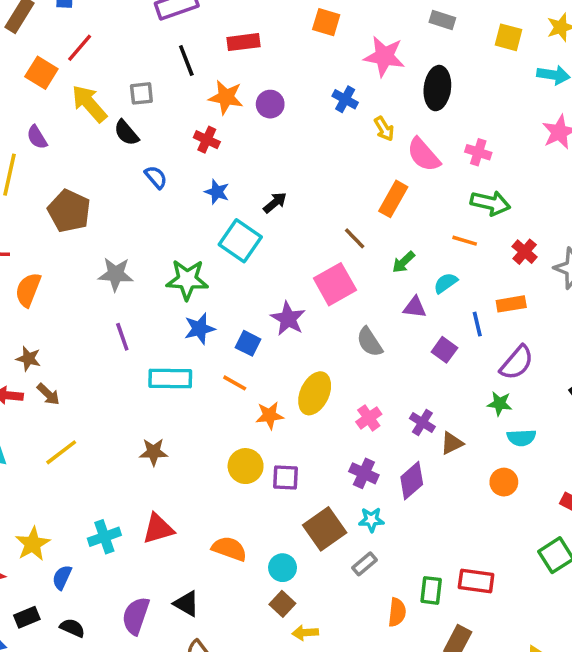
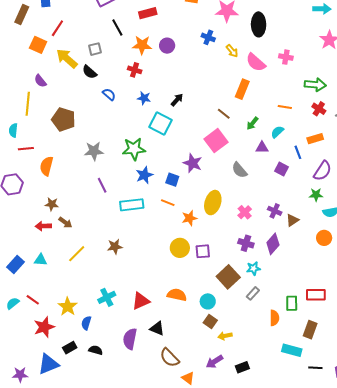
green arrow: (490, 203) -> (315, 85), moved
brown star: (154, 452) -> (115, 247), moved
red triangle: (158, 529) -> (141, 301), moved

